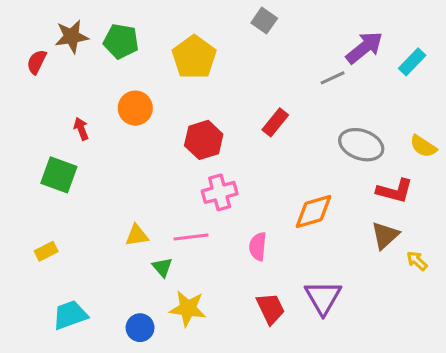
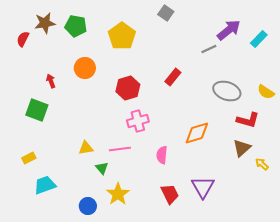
yellow star: (188, 309) -> (118, 194), turned 30
cyan trapezoid: (70, 315) -> (45, 185), moved

